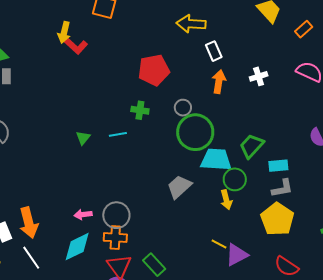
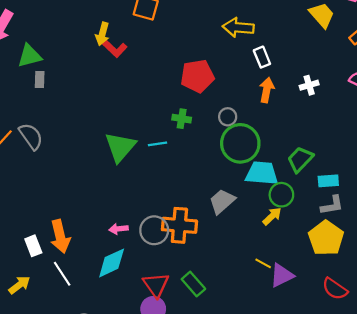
green triangle: (83, 138) -> (120, 147), size x2.0
yellow arrow: (226, 200) -> (272, 216), turned -120
orange cross: (115, 238) -> (179, 225), moved, size x1.4

